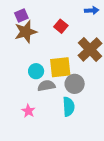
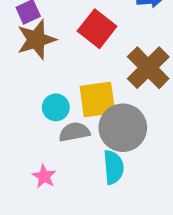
red square: (61, 26) -> (97, 29), size x1.5
gray circle: (75, 84) -> (123, 128), size x1.4

